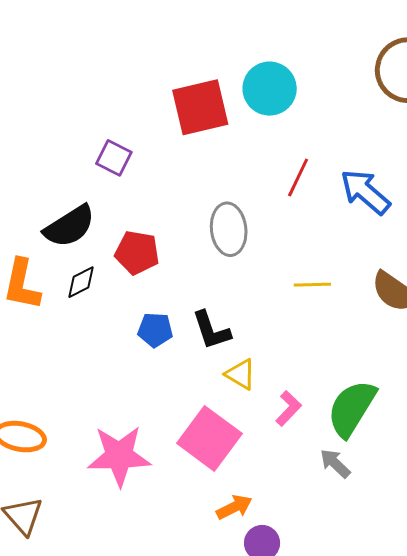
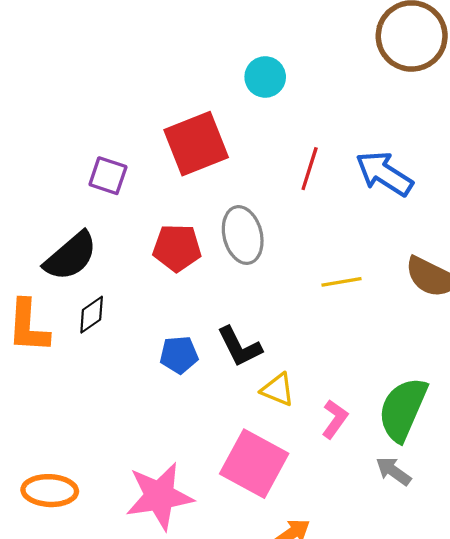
cyan circle: (270, 89) -> (265, 77), size x0.7
red square: (200, 107) -> (196, 144), moved
red pentagon: (137, 253) -> (177, 248), moved

